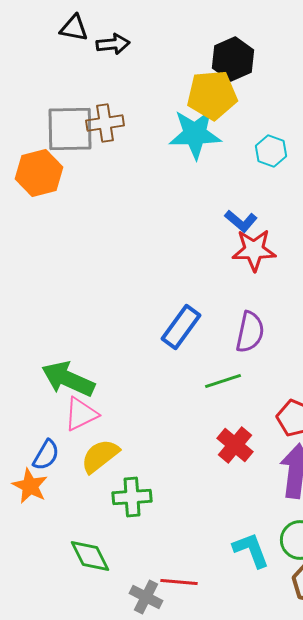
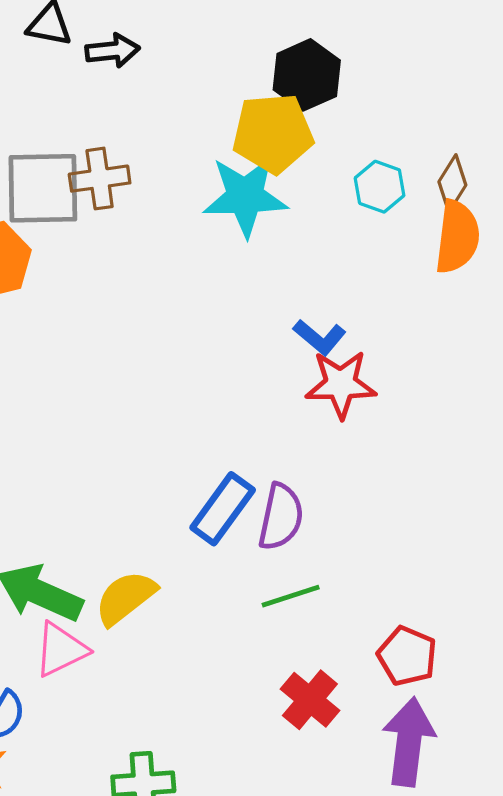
cyan hexagon: (271, 151) -> (380, 187), moved
purple semicircle: (250, 332) -> (281, 517), moved
yellow semicircle: (100, 456) -> (125, 598), moved

